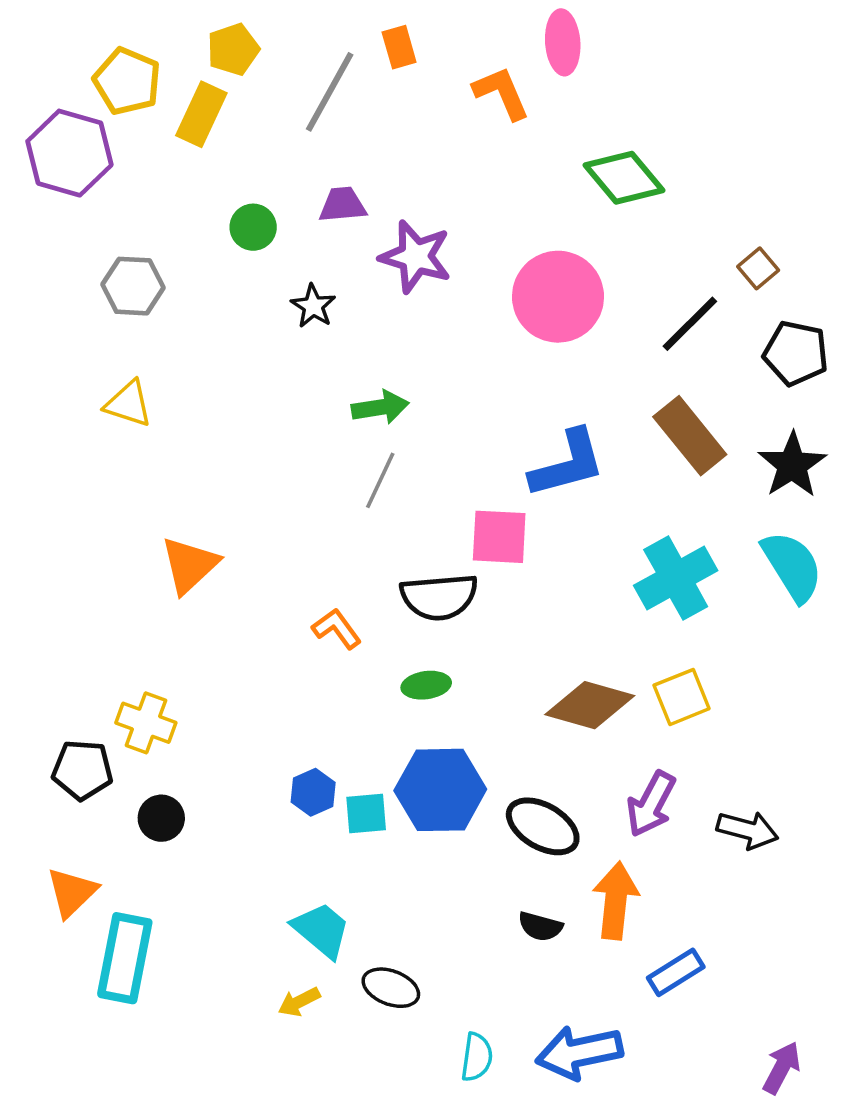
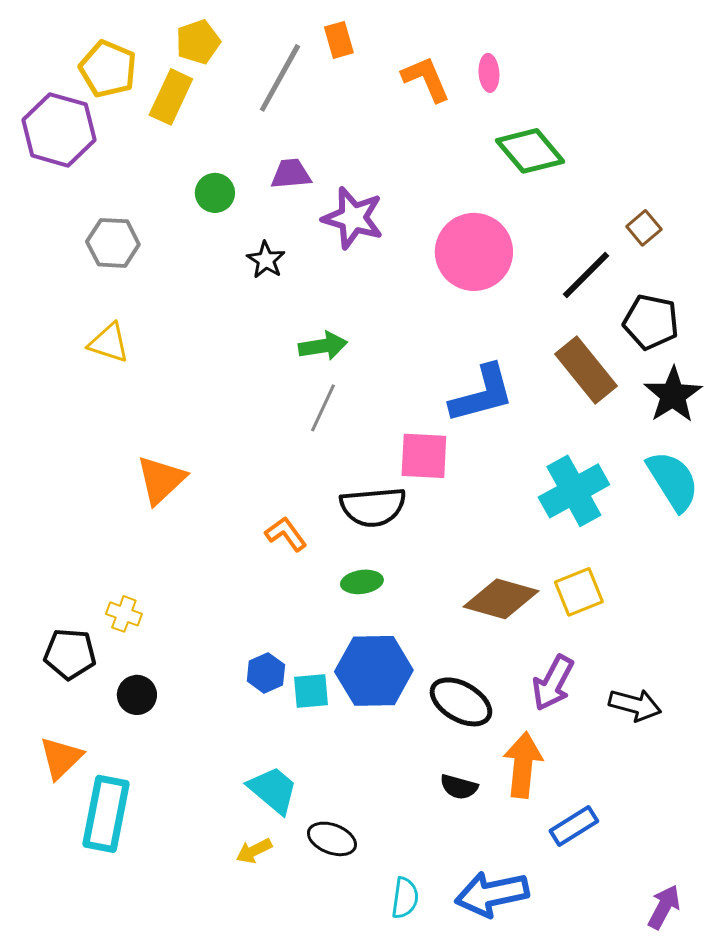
pink ellipse: (563, 42) -> (489, 73), moved, size x0.7
black pentagon: (796, 353) -> (651, 322), moved
yellow cross: (146, 723) -> (124, 614), size x0.7

